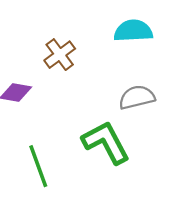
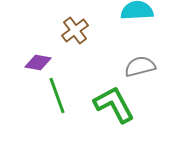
green line: (38, 166) -> (57, 95), moved

